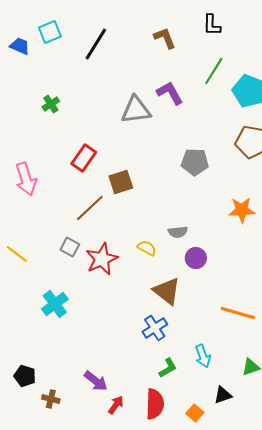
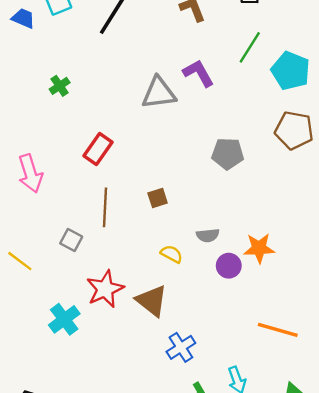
brown square: (121, 182) -> (158, 198), moved, size x0.7
brown line: (90, 208) -> (105, 207), turned -44
orange star: (242, 210) -> (259, 248), moved
gray square: (70, 247) -> (71, 240), moved
red star: (102, 259) -> (105, 289), moved
brown triangle: (167, 291) -> (152, 301), moved

